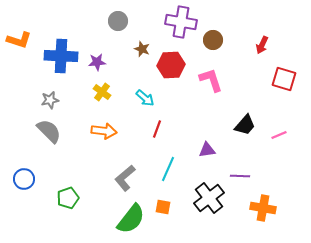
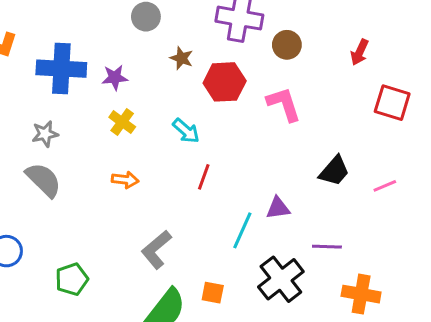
orange arrow: (104, 131) -> (125, 180), size x0.7
cyan line: (168, 169) -> (242, 230), moved

